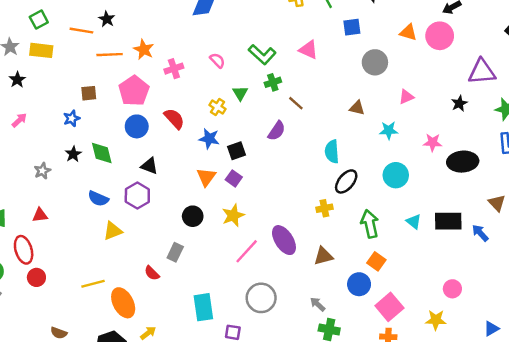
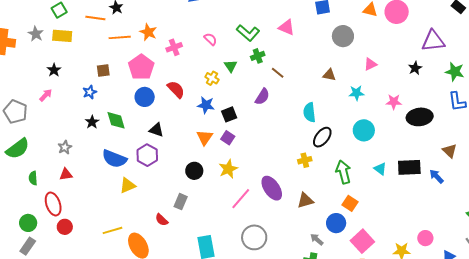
black star: (17, 80) -> (54, 70), moved
gray star: (42, 171) -> (65, 147), moved
blue semicircle: (98, 199) -> (114, 159), size x1.4
pink circle: (452, 289) -> (425, 238), moved
gray arrow: (318, 304) -> (317, 239), moved

